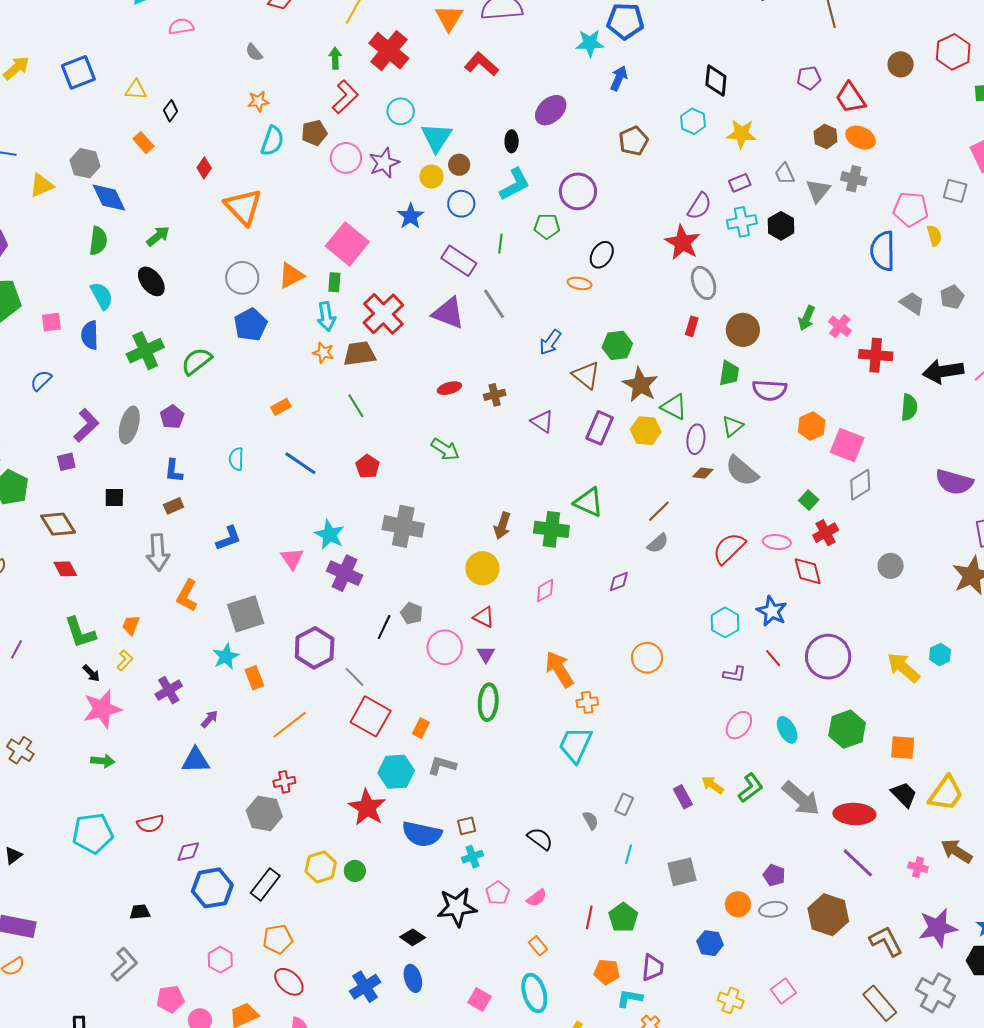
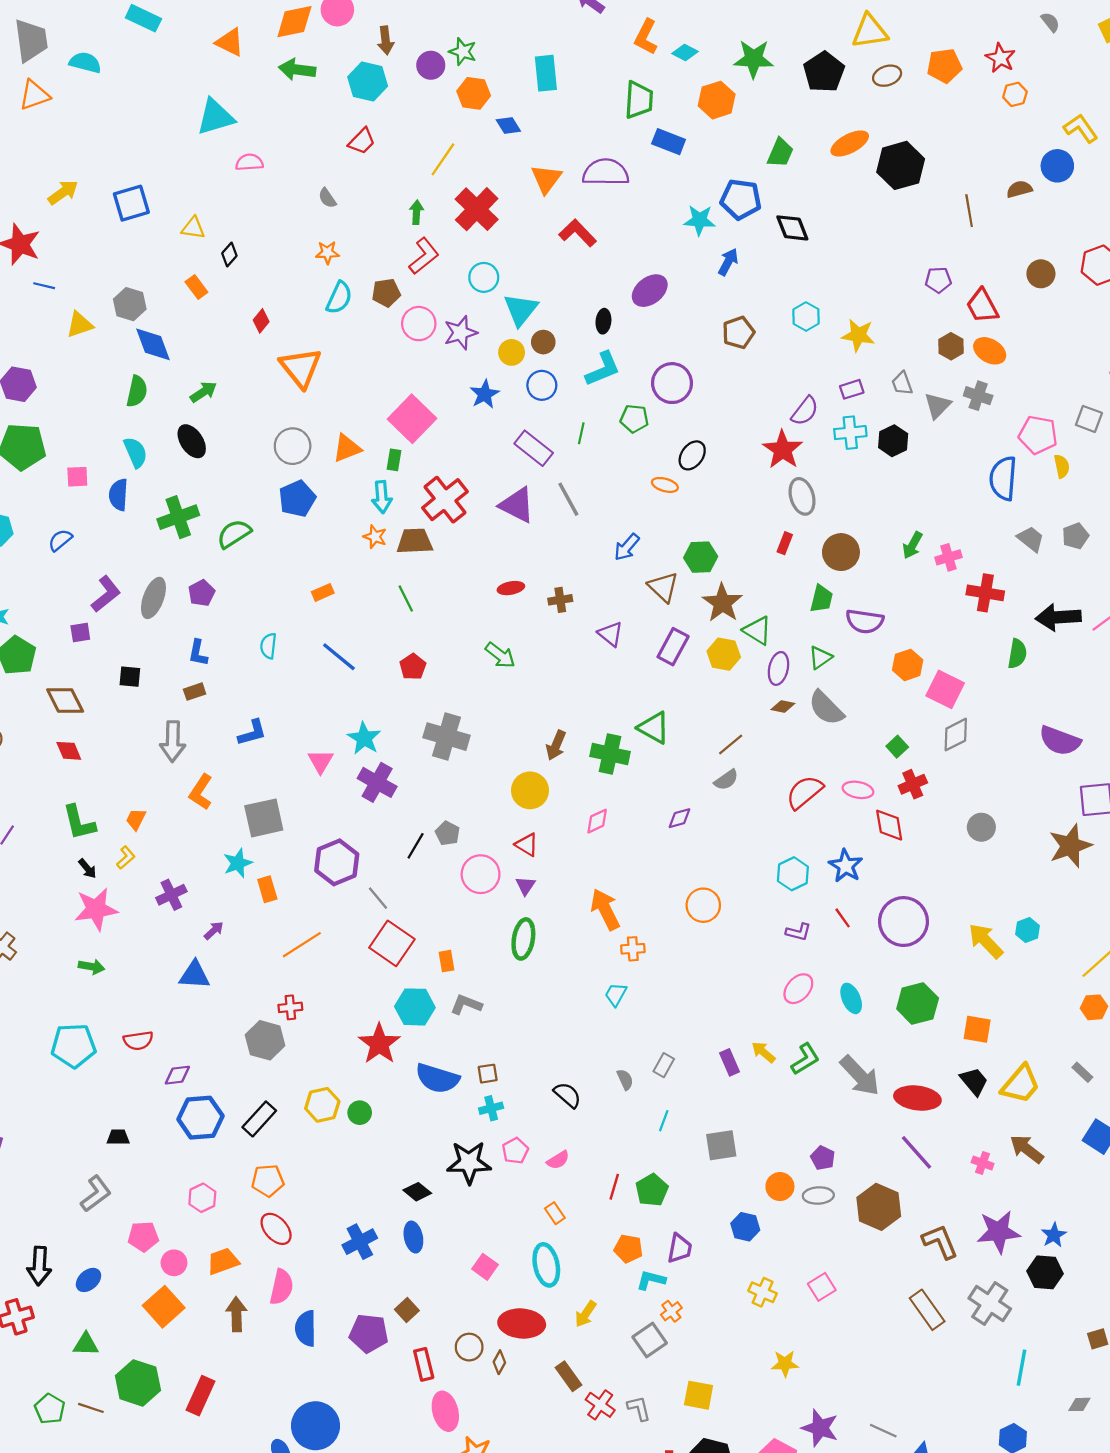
black diamond: (716, 81) -> (792, 228), moved, turned -32
pink cross: (840, 326) -> (948, 557), turned 30
orange rectangle: (421, 728) -> (446, 961), turned -42
cyan trapezoid: (575, 745) -> (616, 994), size x0.6

